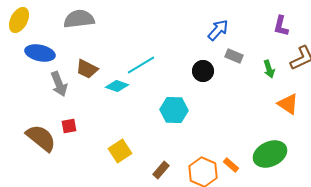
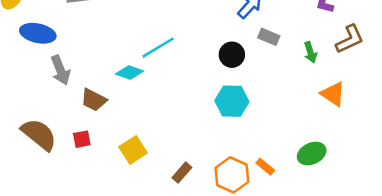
brown trapezoid: (87, 69) -> (94, 100), moved
cyan hexagon: (174, 110) -> (232, 101), moved
red square: (69, 126) -> (82, 139), moved
green ellipse: (270, 154) -> (312, 154), size x0.7

